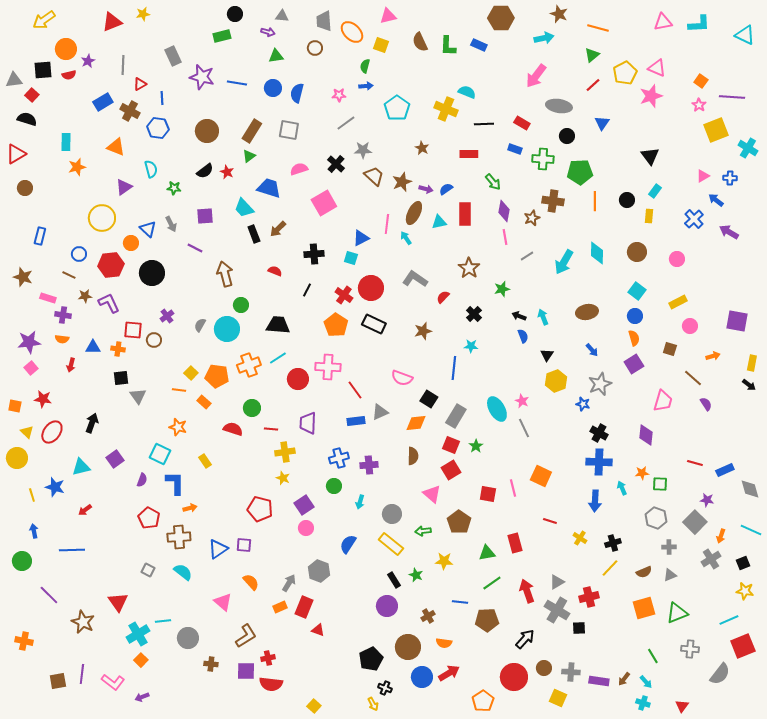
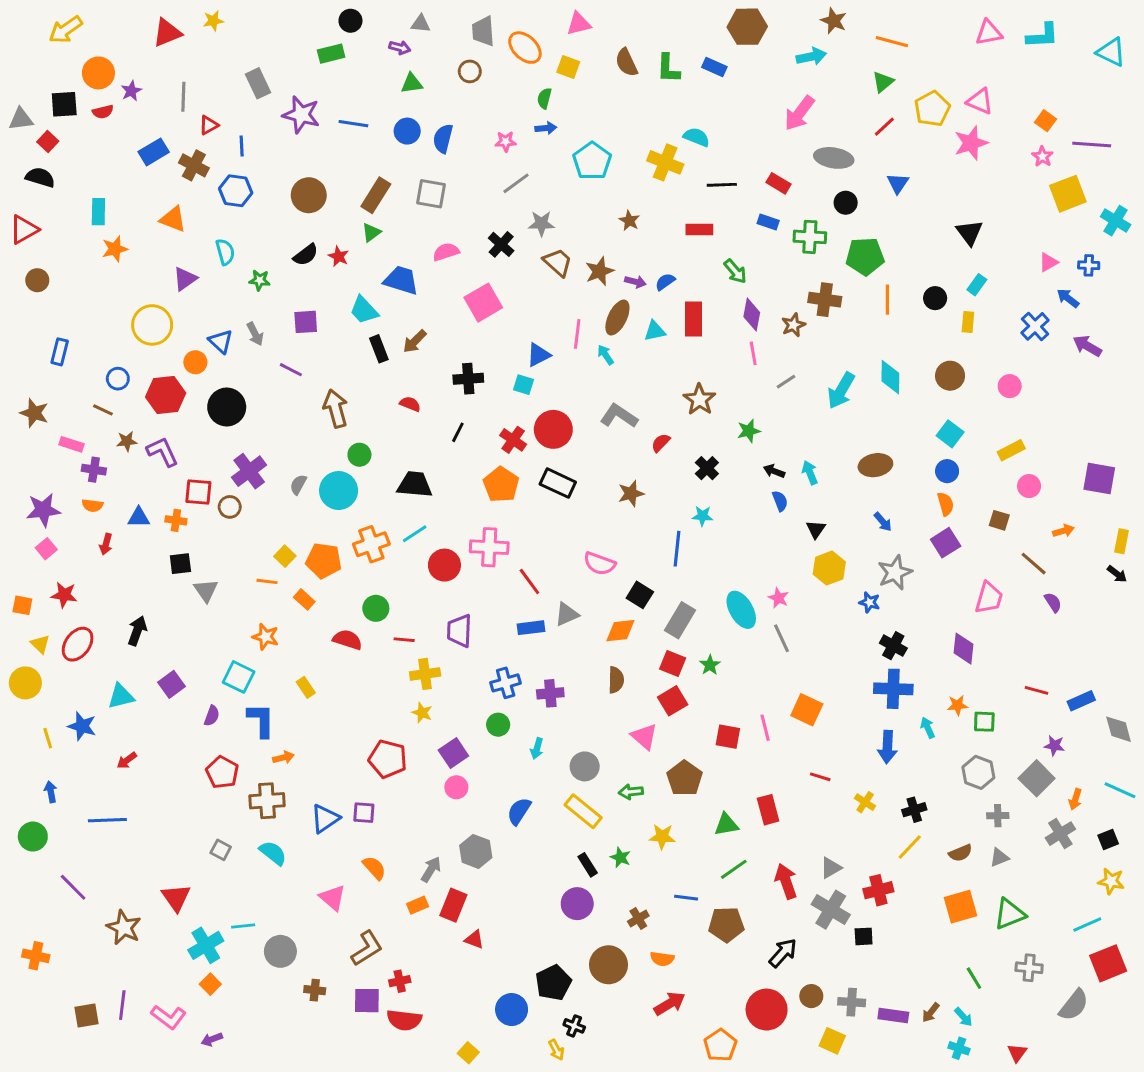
purple cross: (167, 316) -> (249, 471), size x1.6
blue circle: (422, 677) -> (512, 1010), moved

